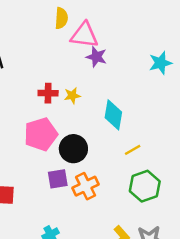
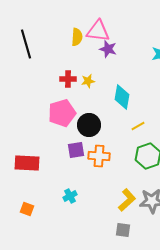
yellow semicircle: (61, 18) -> (77, 37), moved
orange cross: (86, 186) -> (99, 156), turned 30

